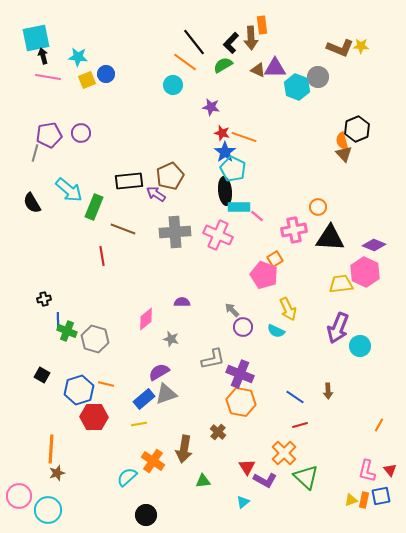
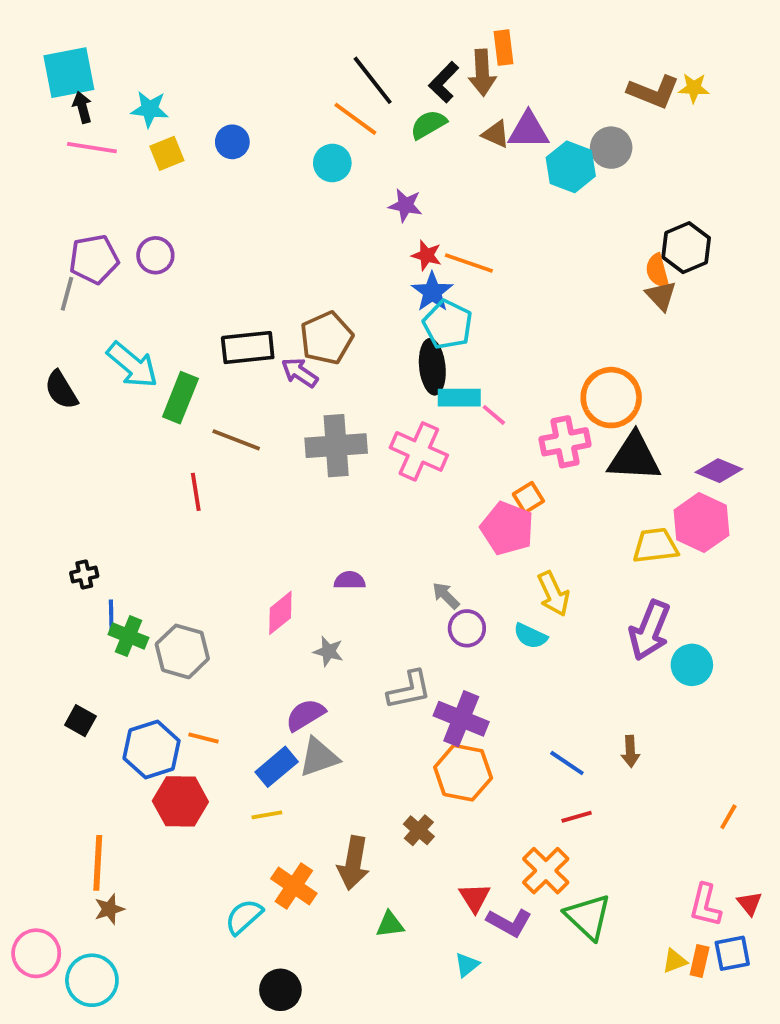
blue circle: (106, 74) -> (232, 142), moved
orange circle: (318, 207) -> (611, 398), size x1.8

